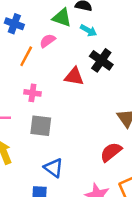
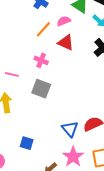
red triangle: (74, 76) -> (66, 43), moved
blue triangle: (54, 168) -> (70, 129), moved

